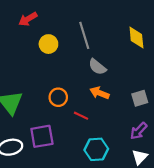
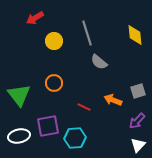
orange arrow: (100, 93) -> (113, 100), moved
orange circle: (58, 97) -> (54, 83), moved
cyan hexagon: (96, 149) -> (75, 138), moved

